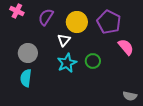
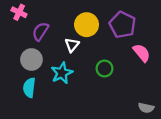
purple semicircle: (46, 17) -> (40, 31), moved
cyan star: (67, 63) -> (62, 73), moved

